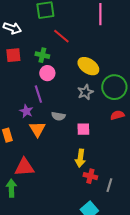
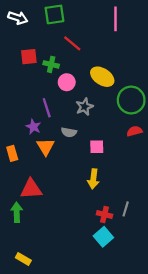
white arrow: (12, 28) -> (18, 18), moved
red square: (13, 55) -> (29, 57), moved
pink circle: (47, 73) -> (67, 82), moved
gray star: (85, 92) -> (84, 107), moved
red cross: (90, 176) -> (104, 214), moved

